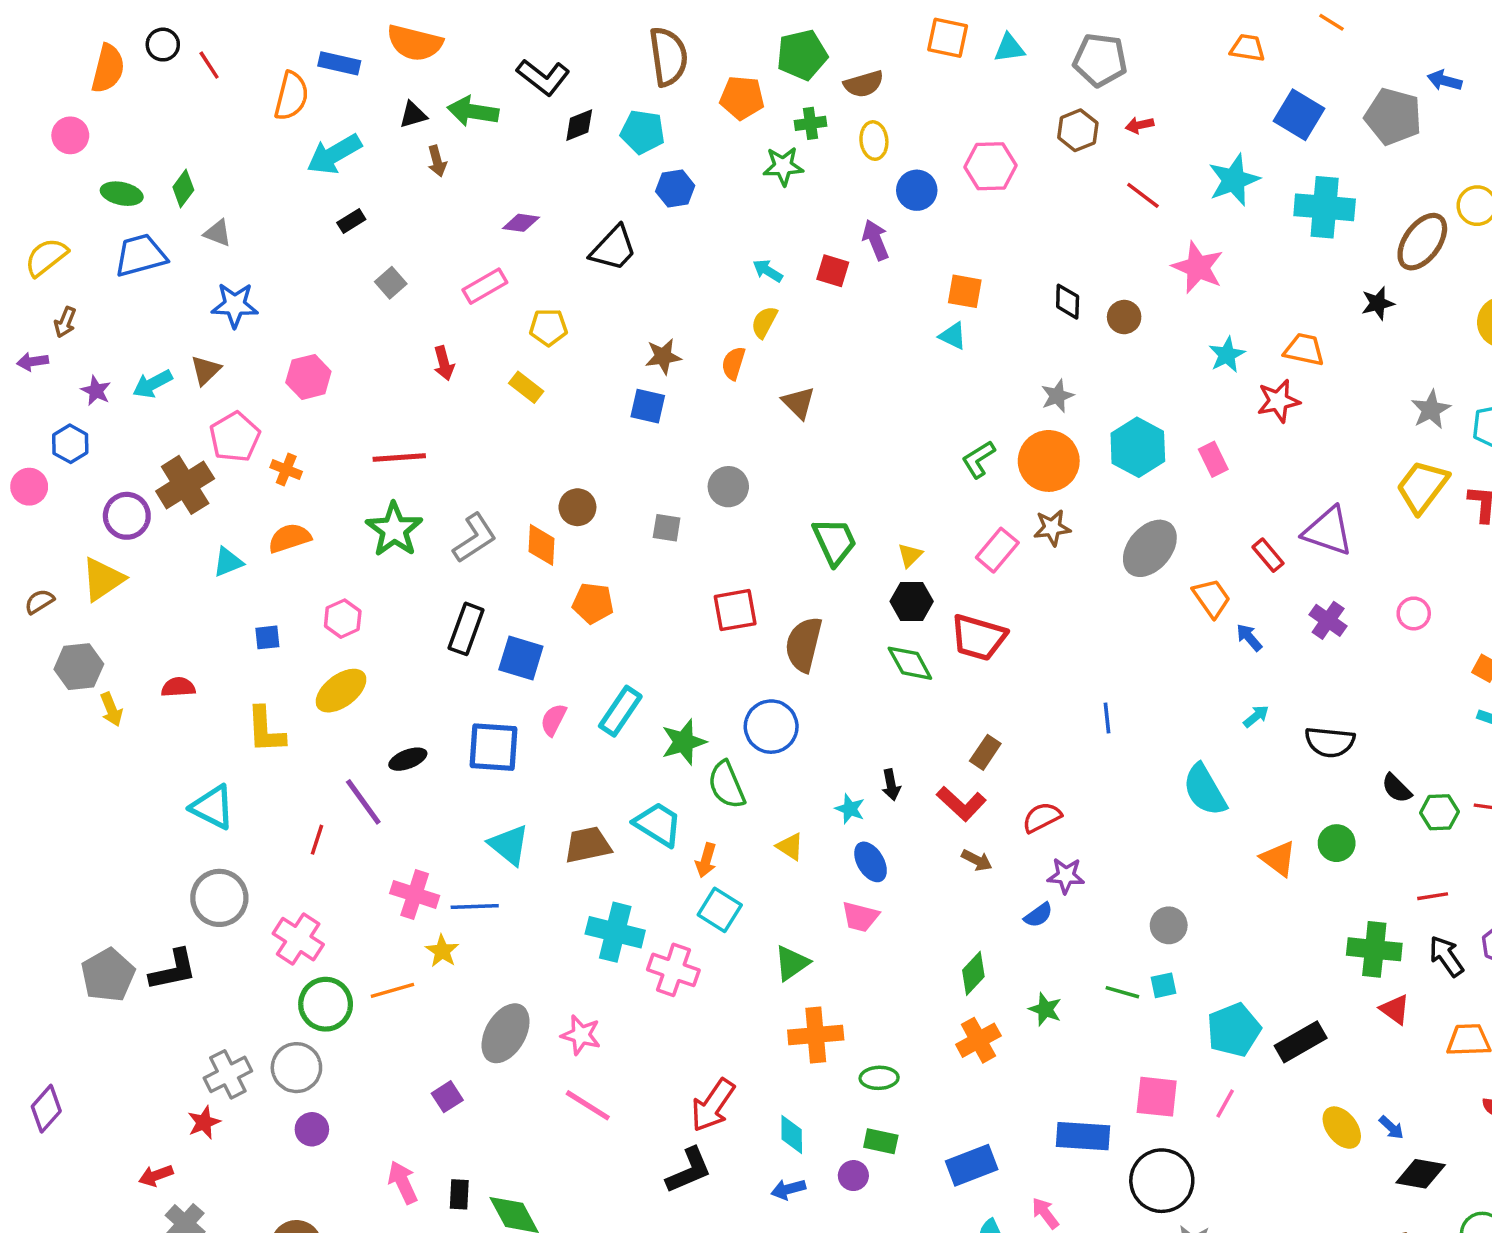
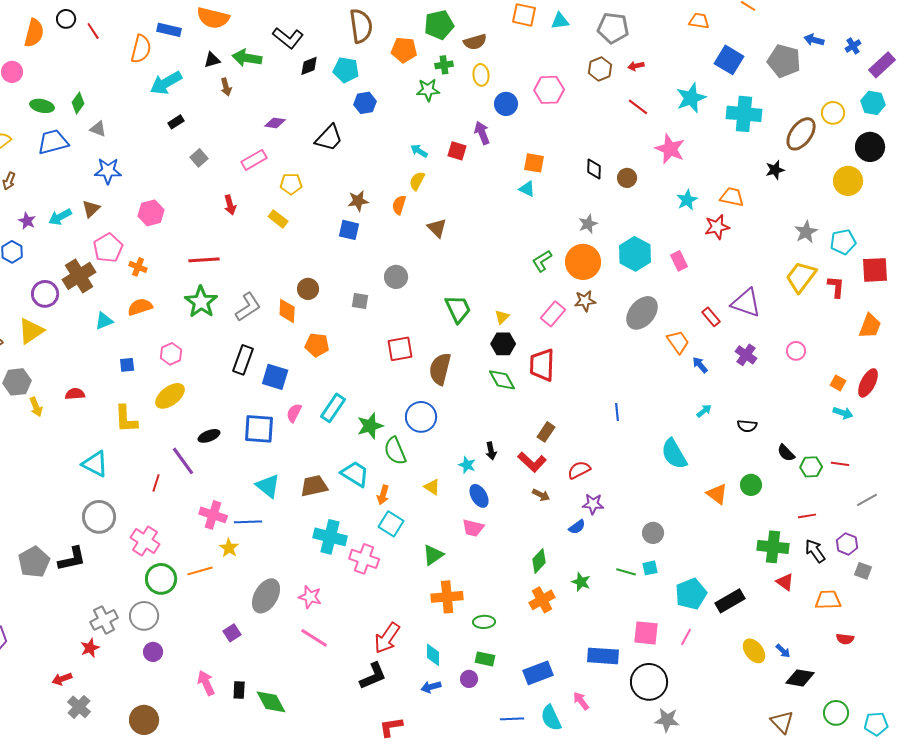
red trapezoid: (978, 637) -> (542, 365), turned 76
black semicircle: (1330, 742) -> (747, 426), size x0.7

